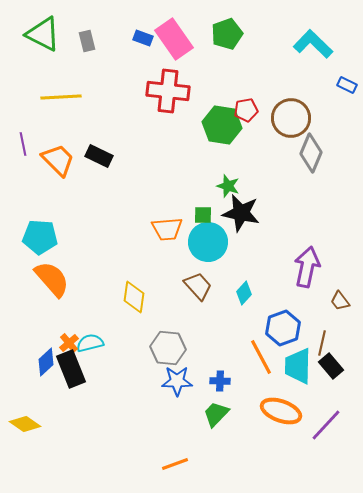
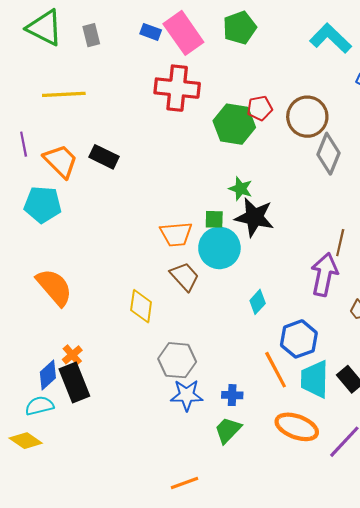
cyan pentagon: (40, 237) -> (43, 205), moved
brown trapezoid: (198, 286) -> (184, 277), moved
cyan semicircle: (90, 343) -> (39, 406), moved
brown line: (322, 343) -> (340, 243), moved

